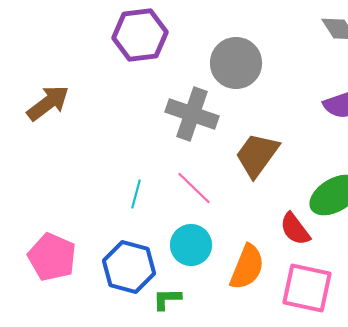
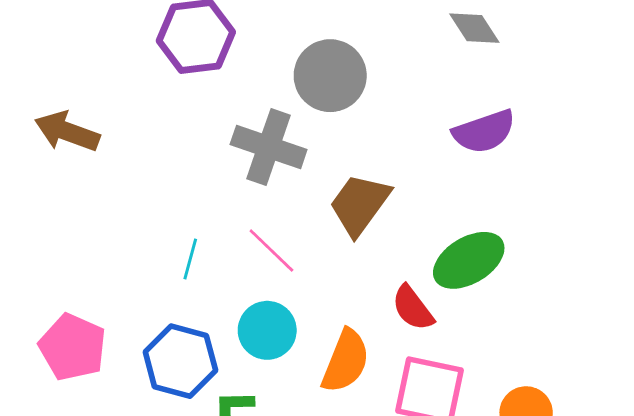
brown arrow: (48, 103) -> (67, 132), turned -123

